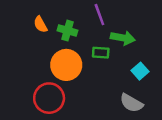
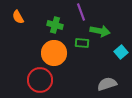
orange semicircle: (40, 24) -> (18, 17), moved
cyan square: (140, 71) -> (121, 52), moved
gray semicircle: (131, 103) -> (107, 84), turned 132

